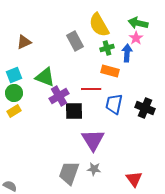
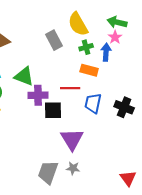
purple cross: (59, 96) -> (38, 95), turned 30
red triangle: (134, 179) -> (128, 178), moved

